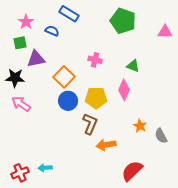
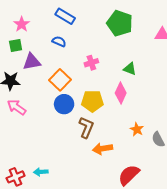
blue semicircle: (52, 31) -> (59, 41), moved
pink cross: (95, 60) -> (91, 63), turned -32

